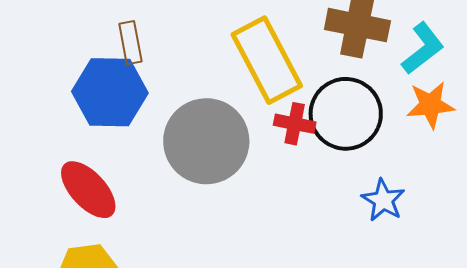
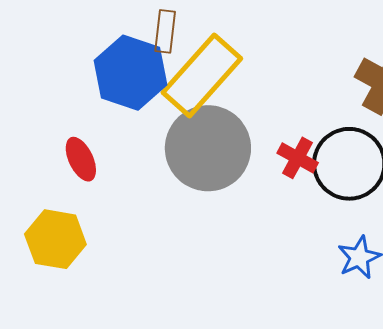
yellow rectangle: (267, 60) -> (202, 75), moved, turned 52
red ellipse: (88, 190) -> (81, 159), size x0.7

